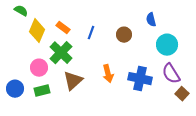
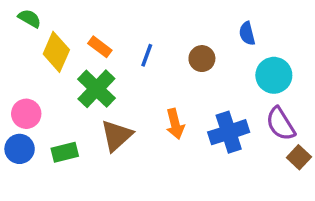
pink circle: (39, 68) -> (26, 114), moved
blue cross: (140, 79) -> (229, 132), turned -30

